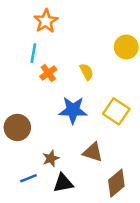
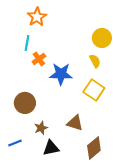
yellow semicircle: (87, 72) -> (95, 61), moved
blue star: (73, 110) -> (61, 74), moved
brown circle: (17, 127) -> (25, 103), moved
blue line: (28, 178) -> (15, 143), moved

